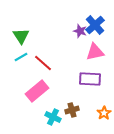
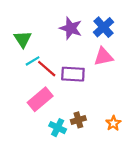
purple star: (80, 31) -> (71, 28), moved, size x1.5
cyan line: (21, 57) -> (33, 61), moved
purple rectangle: (90, 79) -> (73, 74), moved

